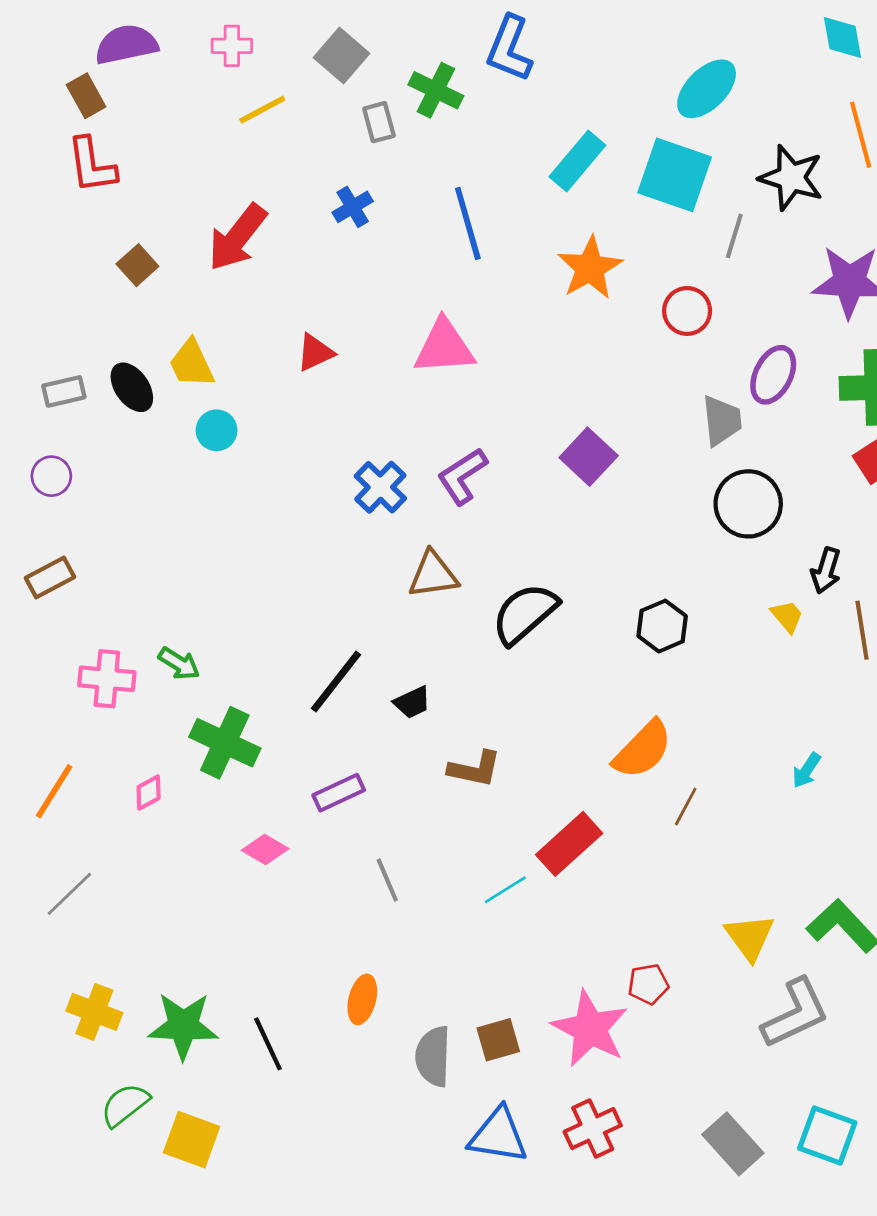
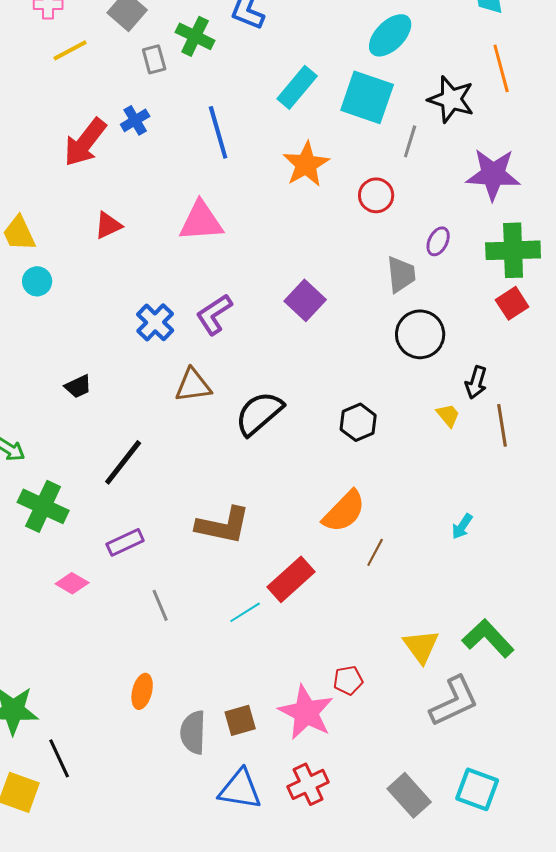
red arrow: (237, 237) -> (85, 142), moved
purple ellipse: (773, 375) -> (438, 241), size x0.7
black trapezoid: (412, 702) -> (78, 386), moved
brown L-shape: (475, 769) -> (223, 525), size x1.4
black line: (268, 1044) -> (59, 758), moved

